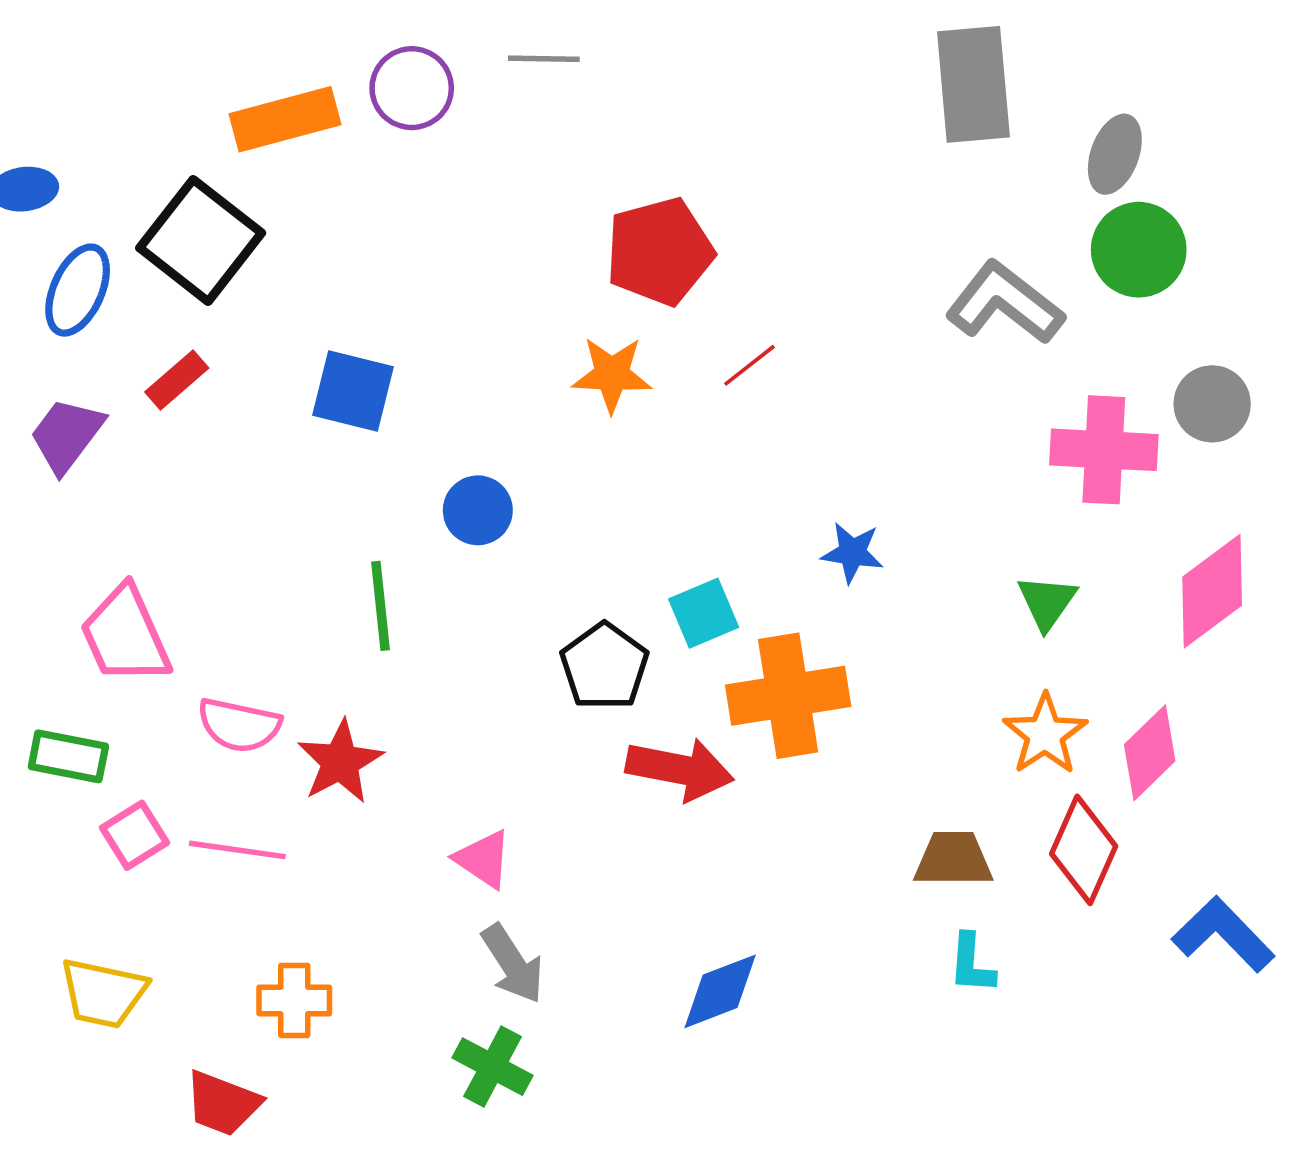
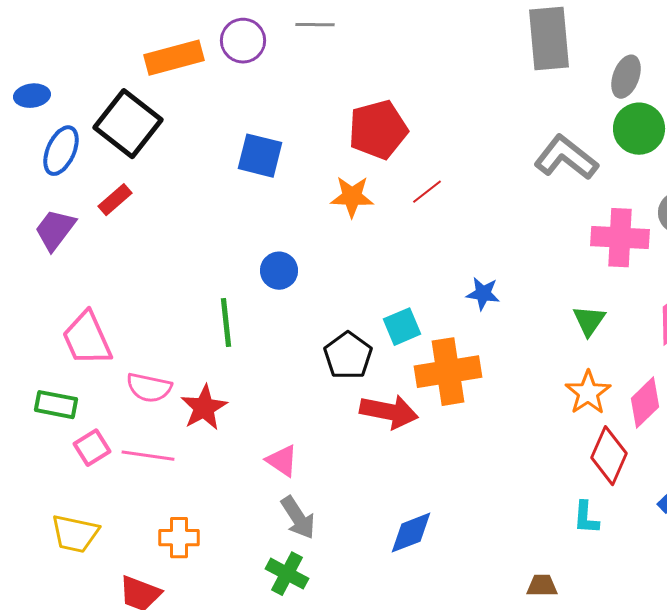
blue square: (353, 391) -> (260, 156), moved
brown trapezoid: (953, 859) -> (542, 586), moved, size x0.7
cyan L-shape: (972, 964) -> (586, 518), moved

